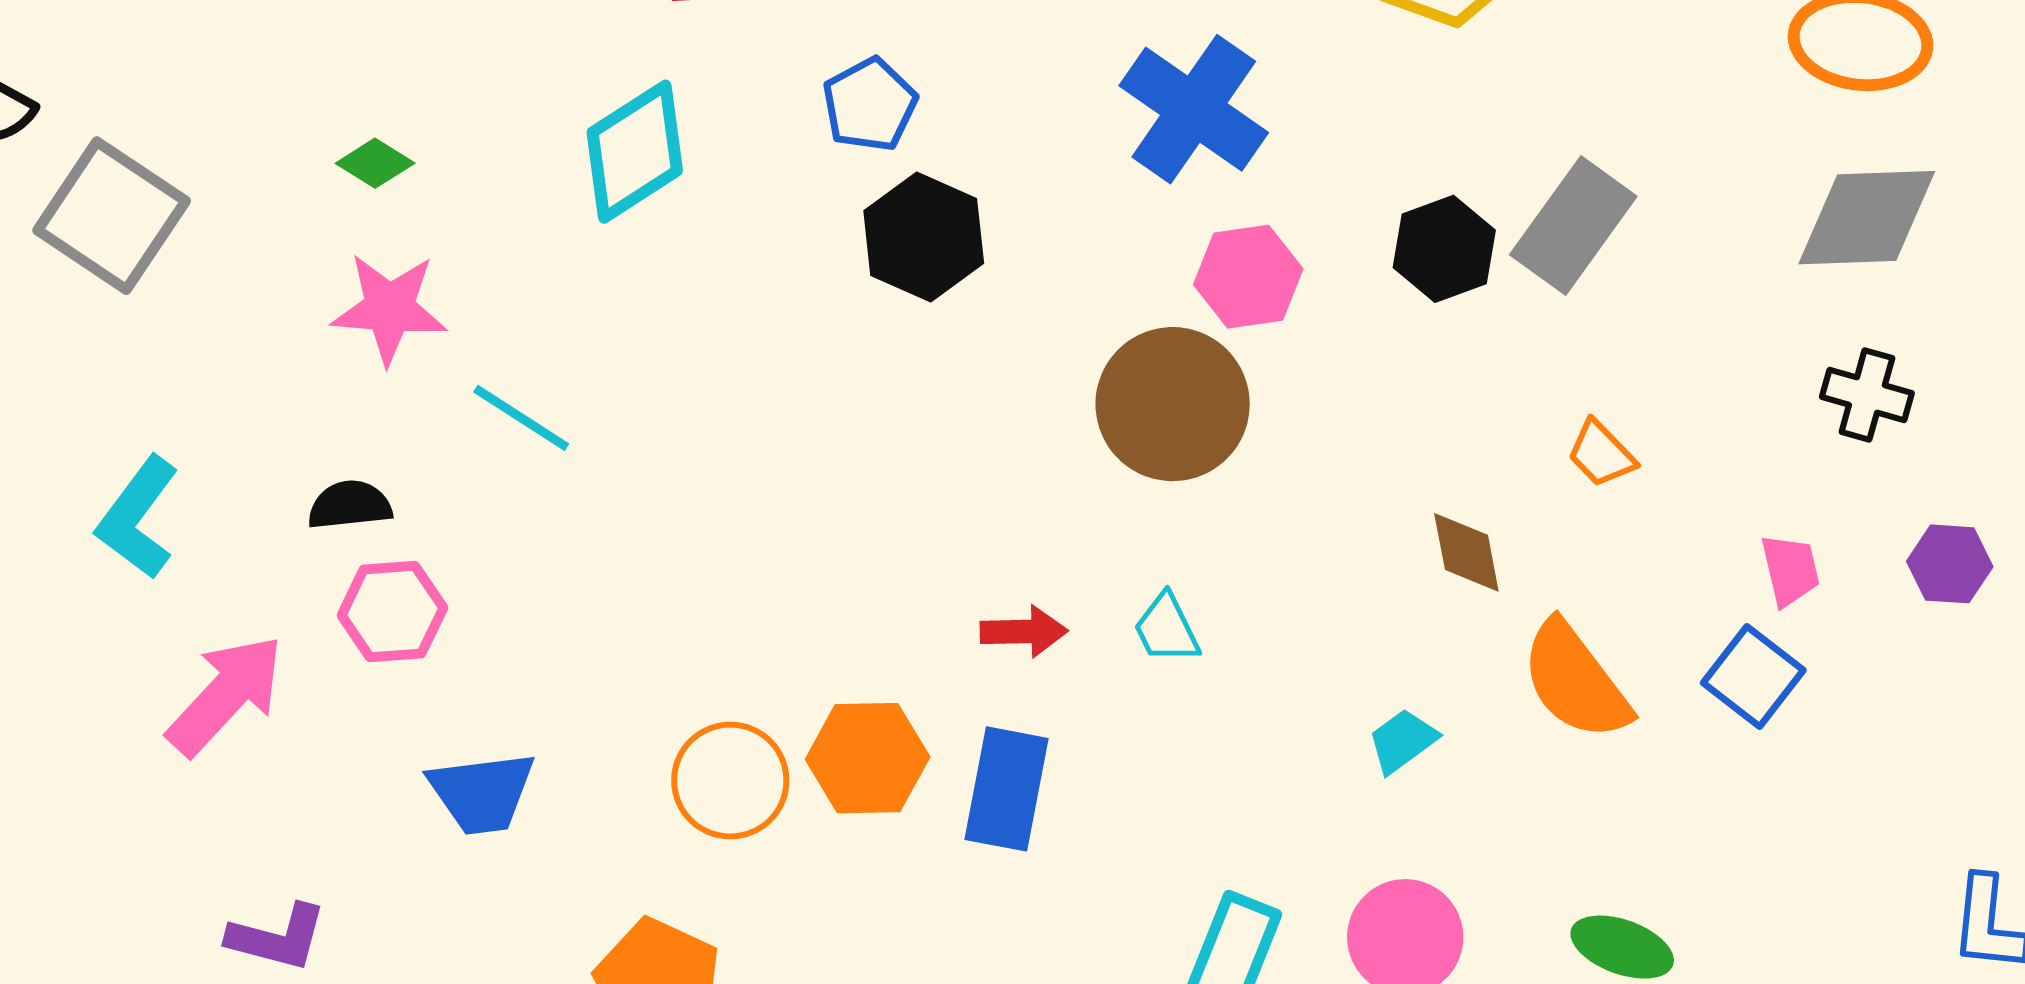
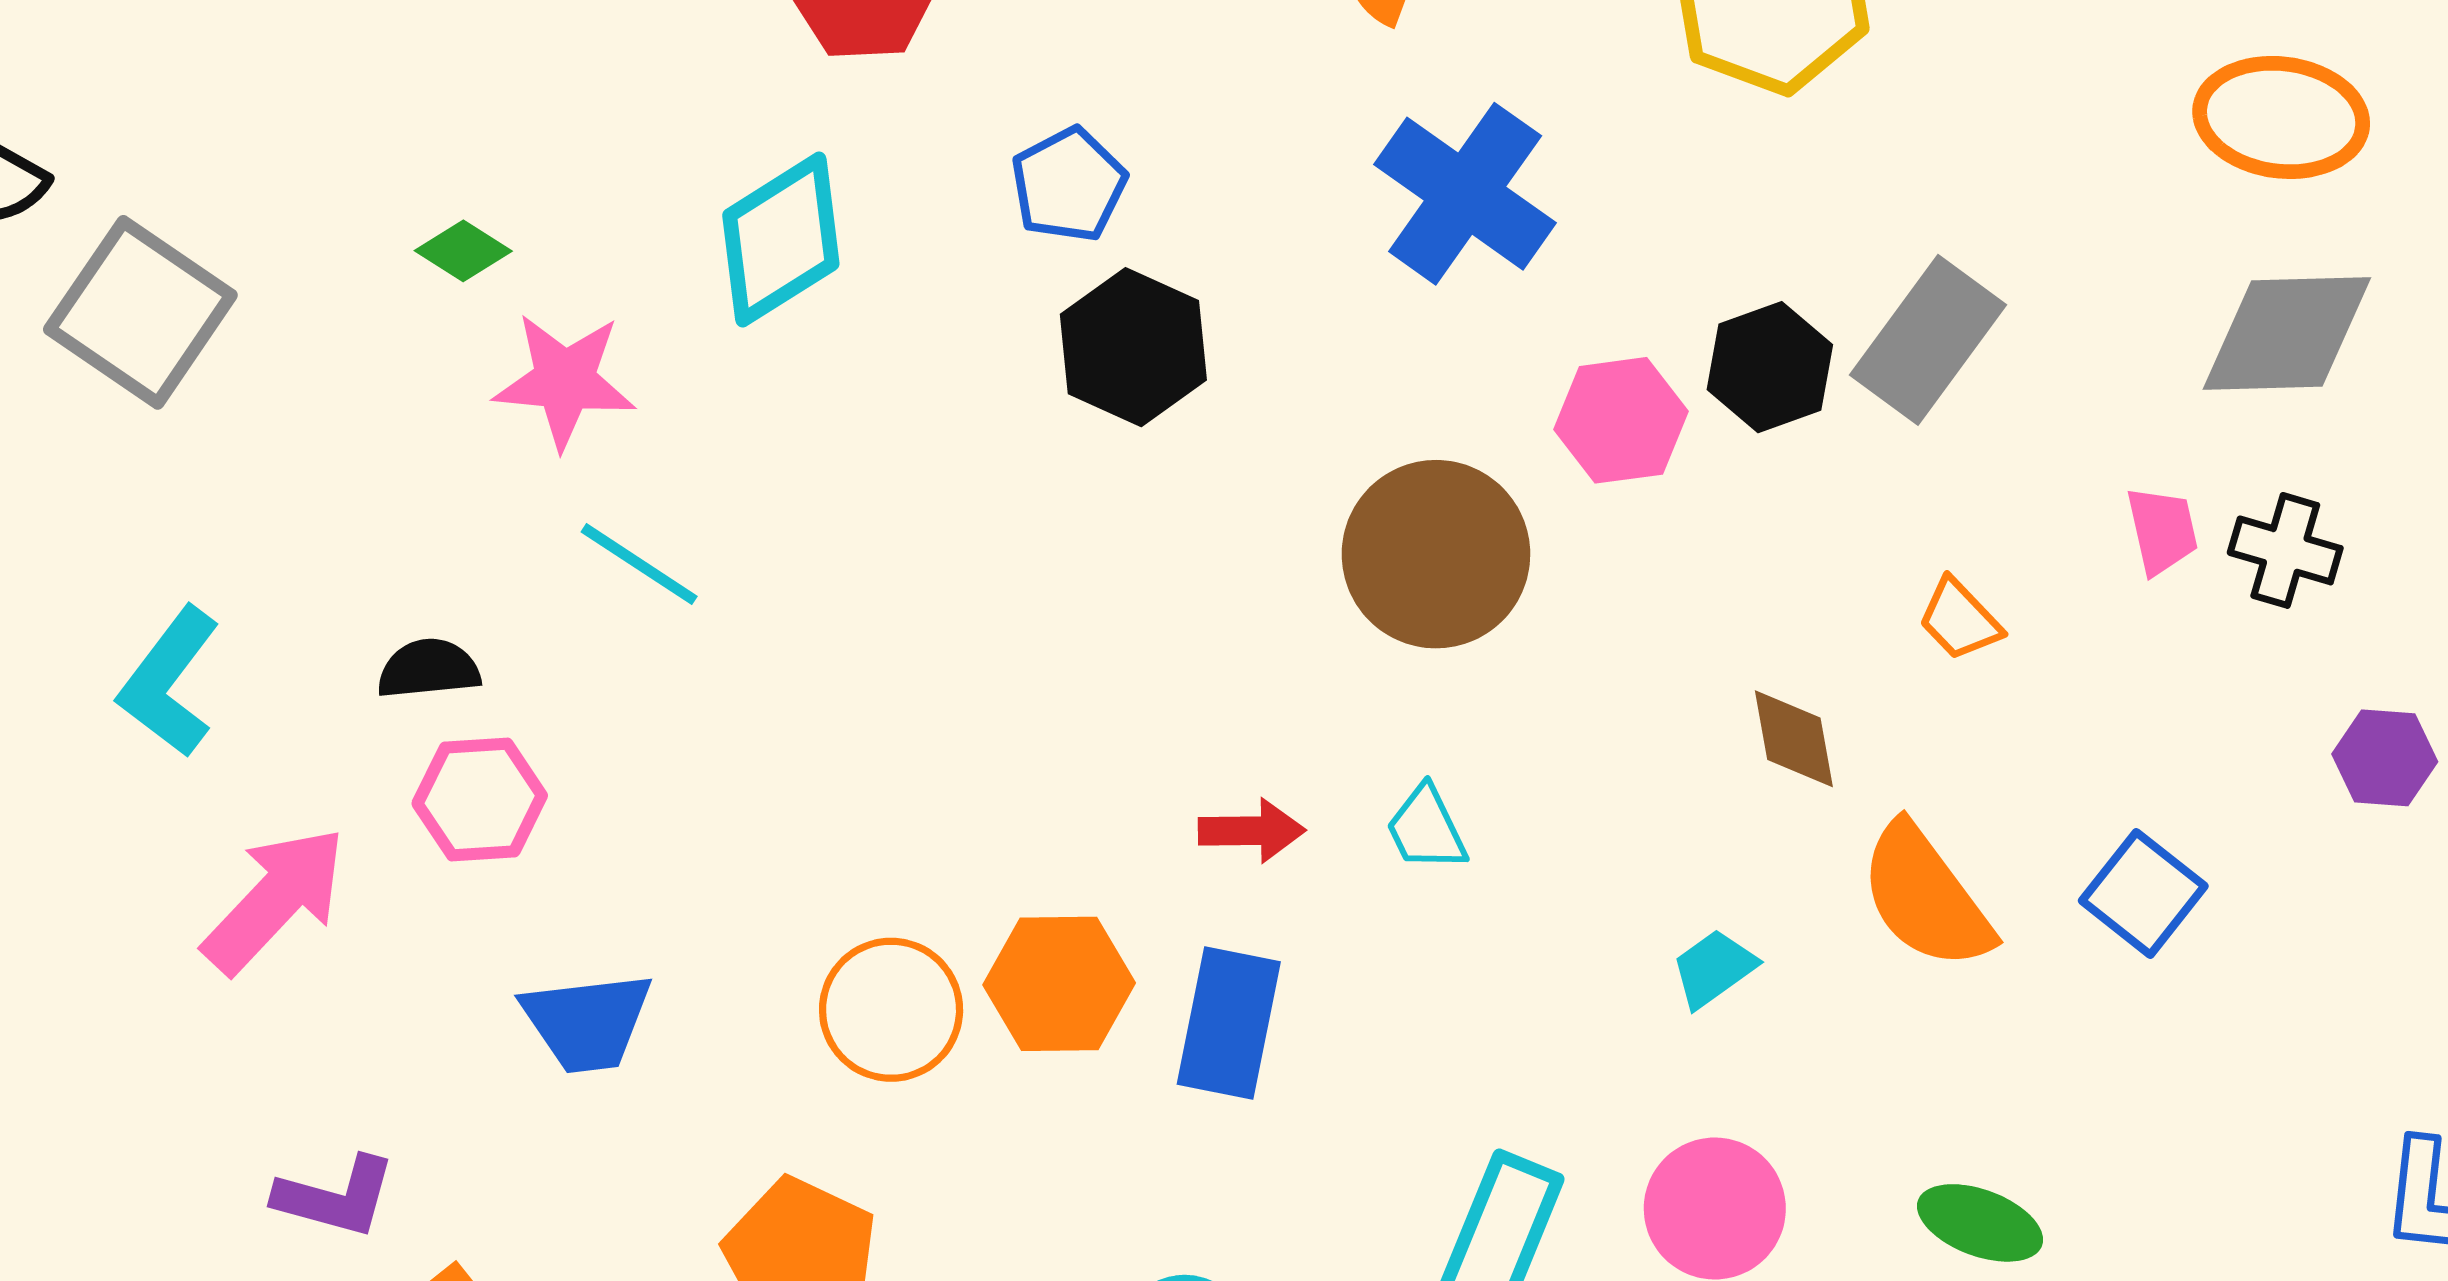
pink hexagon: (1248, 277) -> (1621, 420), moved
pink star: (389, 309) -> (565, 381), moved
pink trapezoid: (1790, 570) -> (2162, 530), moved

